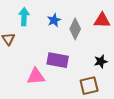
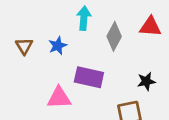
cyan arrow: (24, 17) -> (84, 18), moved
blue star: (54, 20) -> (58, 46), moved

